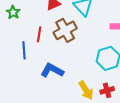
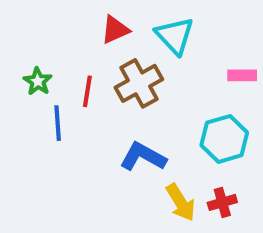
green star: (13, 12) -> (38, 81), moved
blue L-shape: (52, 70) -> (143, 157), moved

